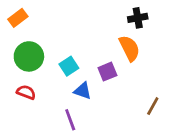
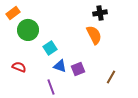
green circle: (29, 56) -> (28, 30), moved
purple square: (107, 72) -> (78, 69), moved

